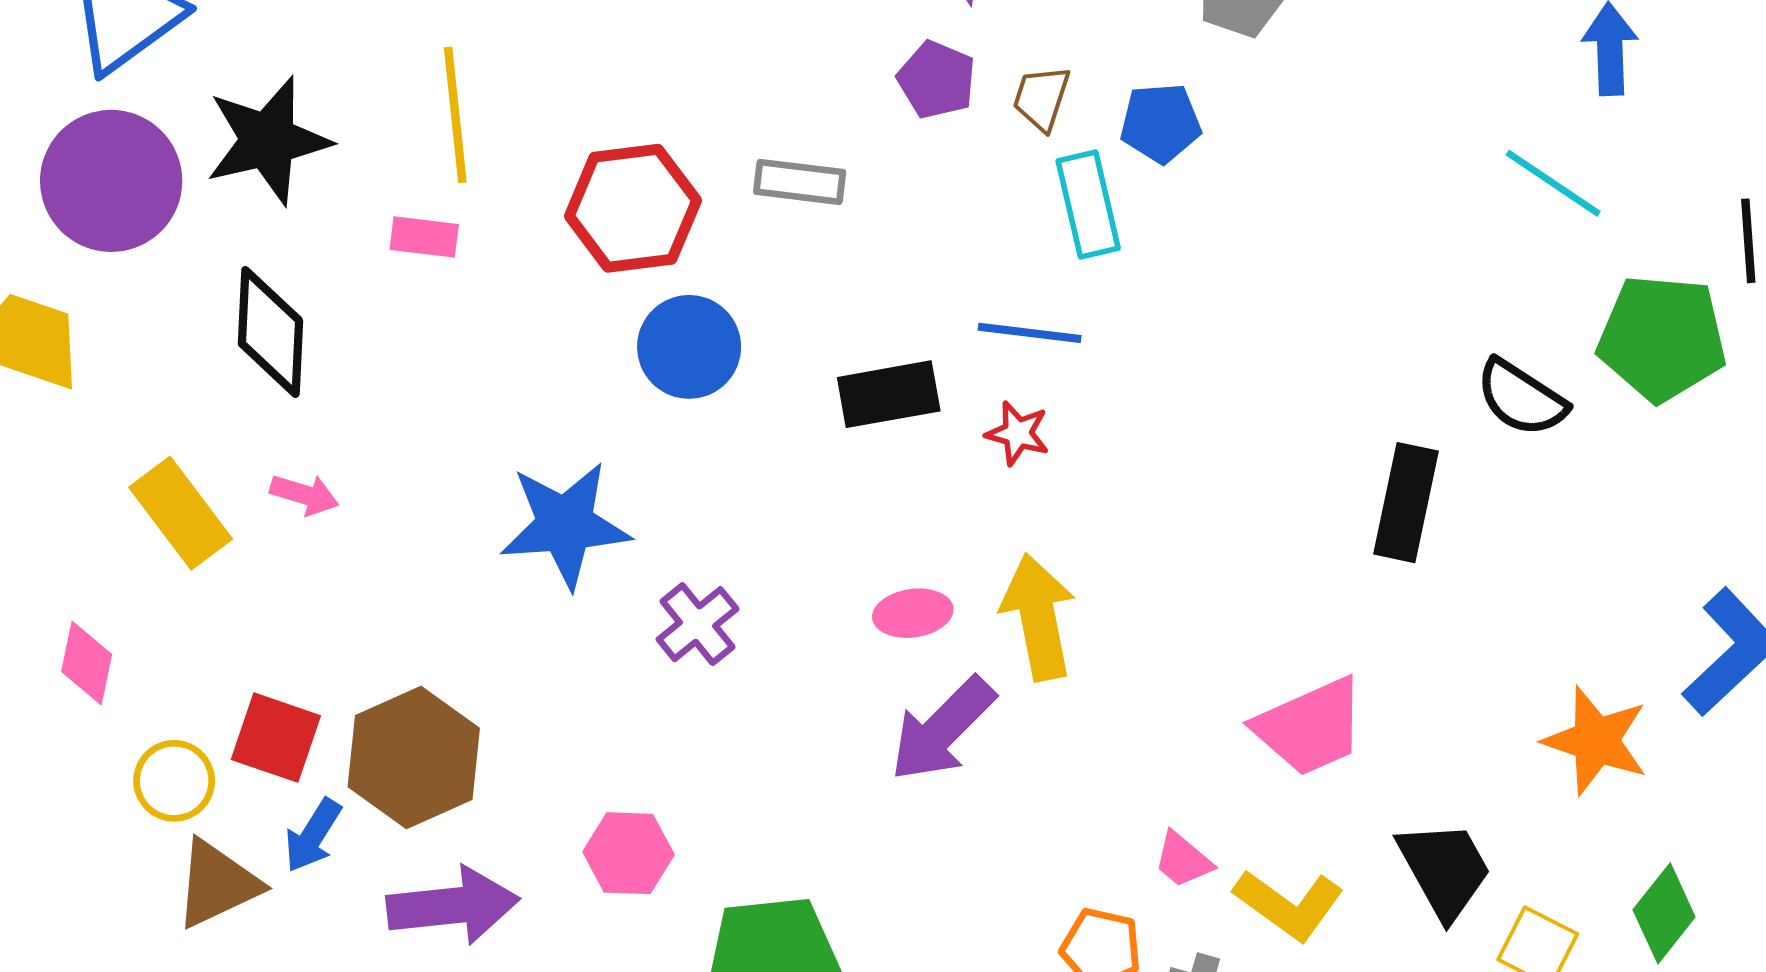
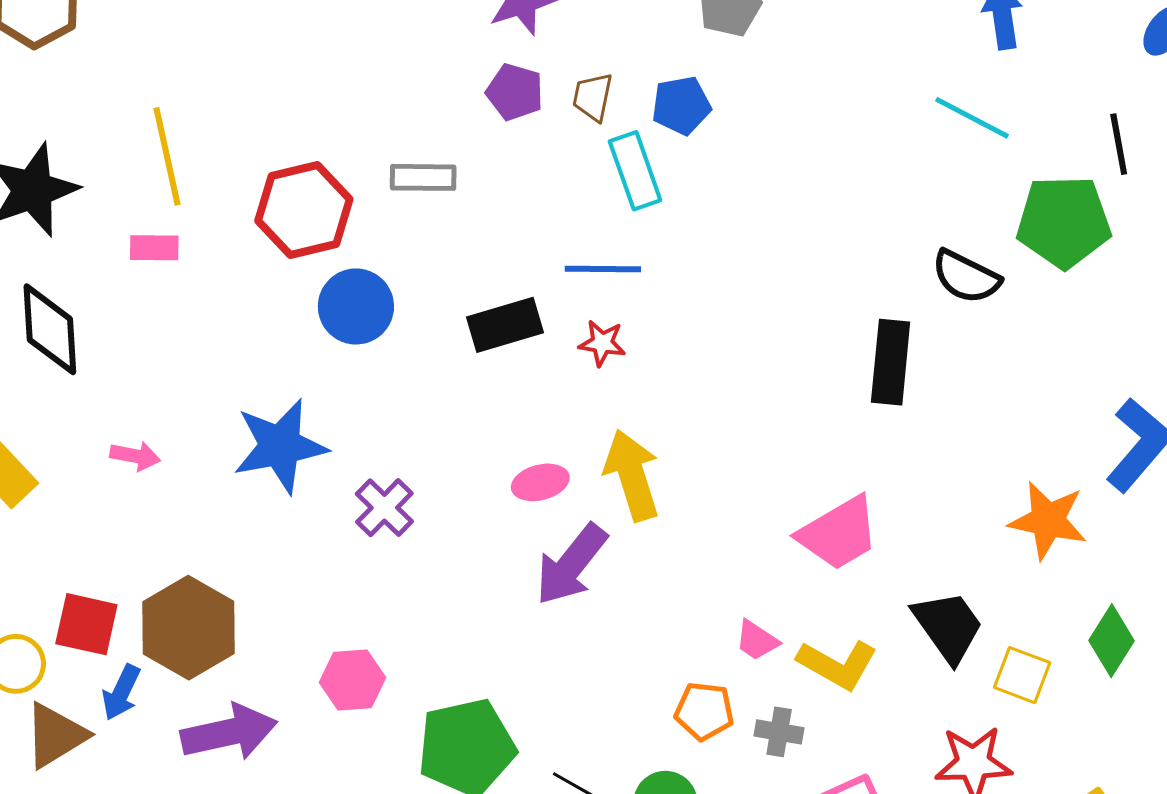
pink arrow: (304, 495) -> (135, 456), moved

